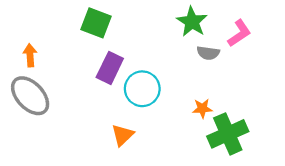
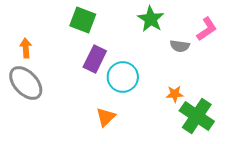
green star: (192, 22) -> (151, 19), moved
green cross: (228, 134) -> (197, 116), turned -32

